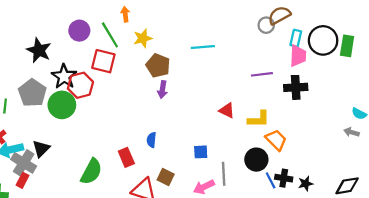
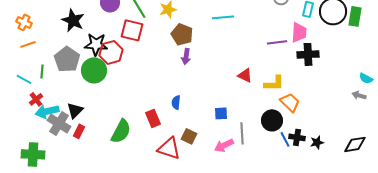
pink trapezoid: (298, 56) -> (299, 32), moved
black star: (64, 76) -> (96, 44), turned -30
red rectangle: (23, 180) -> (79, 131), moved

